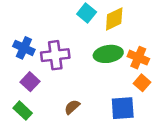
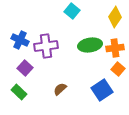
yellow diamond: (114, 19) -> (115, 17), moved, turned -30
orange cross: (138, 58) -> (115, 48), turned -30
blue square: (123, 108) -> (102, 90), turned -30

